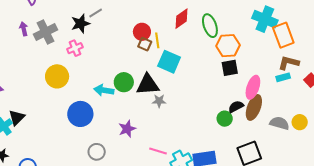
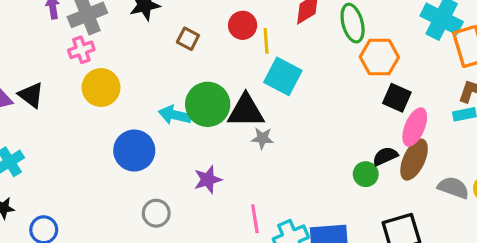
brown square: (145, 44) -> (188, 39), moved
pink cross: (75, 48) -> (81, 50), moved
black square: (230, 68) -> (397, 98), moved, turned 30
green circle: (124, 82) -> (208, 104), size x1.4
black triangle: (17, 118) -> (31, 95), moved, turned -42
pink line: (158, 151) -> (255, 219), turned 60

